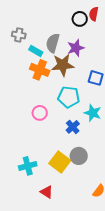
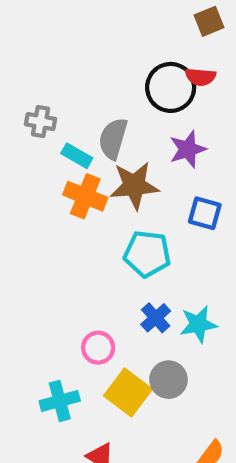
red semicircle: (94, 14) -> (200, 77), turned -96
black circle: (80, 19) -> (171, 87), size x1.5
purple star: (76, 48) -> (188, 149), moved
pink circle: (40, 113) -> (98, 348), moved
cyan star: (93, 113) -> (198, 324), moved, turned -30

